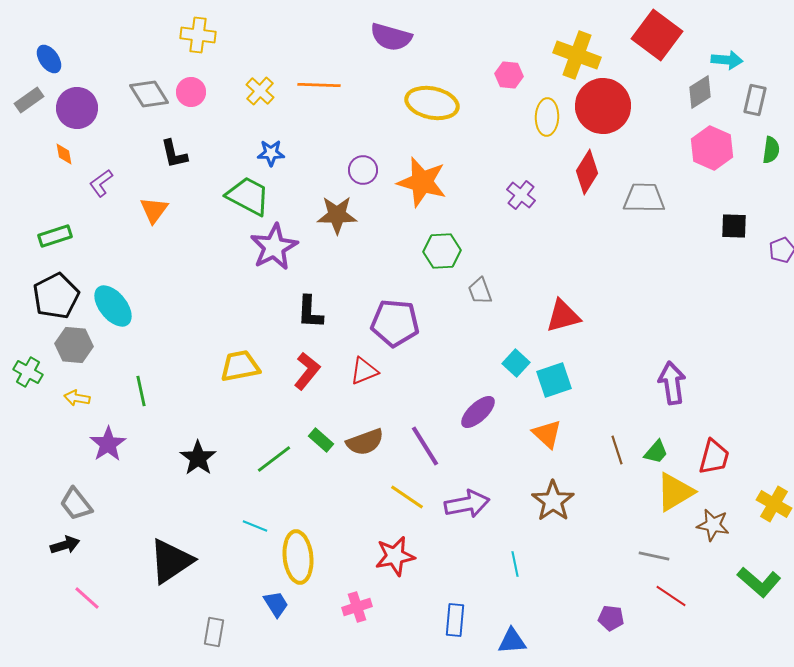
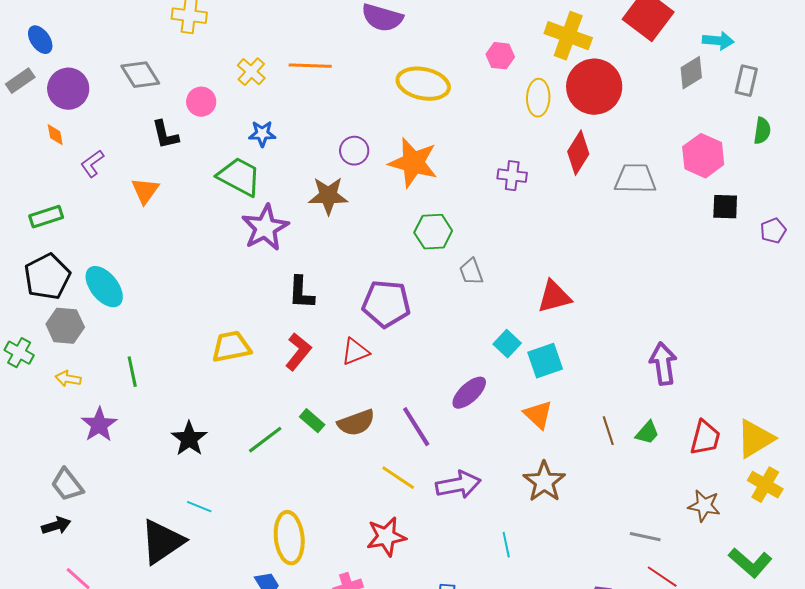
pink circle: (191, 92) -> (201, 102), moved
pink hexagon: (712, 148) -> (703, 156), moved
purple cross: (521, 195) -> (512, 176), turned -32
yellow triangle: (675, 492) -> (755, 439), moved
cyan line: (255, 526) -> (199, 507), moved

